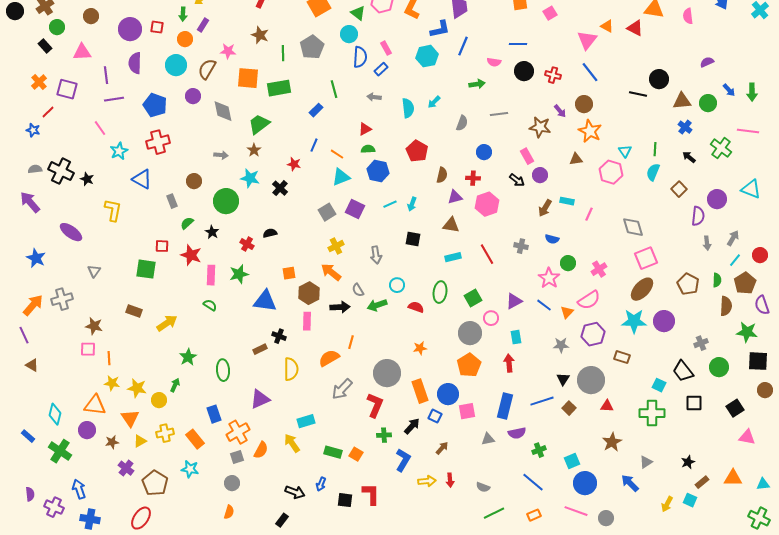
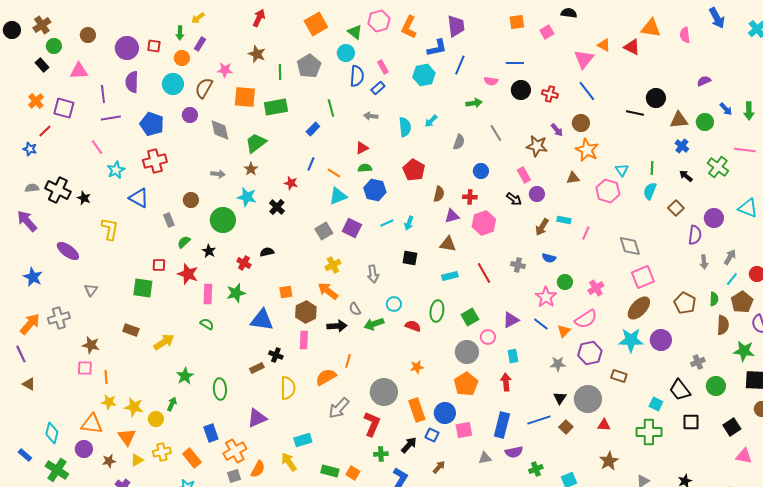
gray line: (499, 114) -> (496, 133), turned 66

